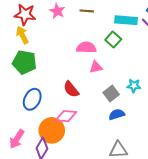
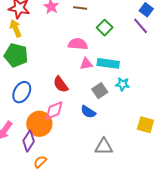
cyan rectangle: (126, 20) -> (108, 63), moved
green square: (113, 39) -> (105, 28), moved
blue semicircle: (117, 114) -> (88, 112), moved, turned -133
pink diamond: (66, 116) -> (54, 110), turned -30

